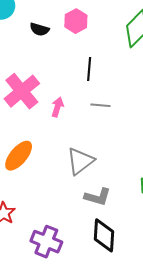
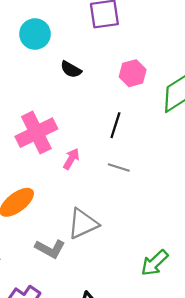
pink hexagon: (76, 21) -> (133, 73), moved
gray L-shape: (98, 197) -> (50, 249), moved

